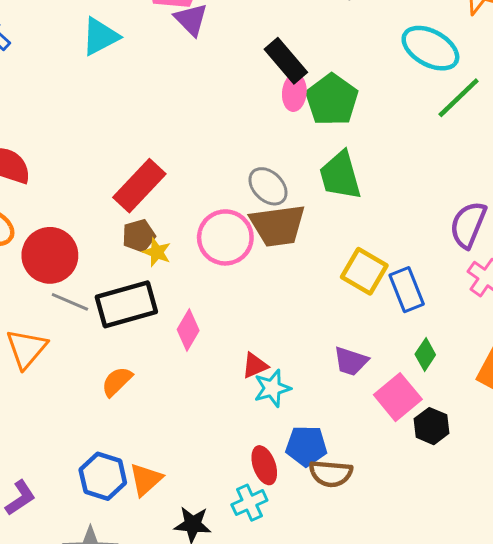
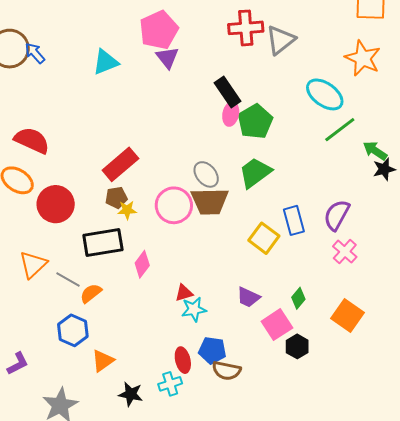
green trapezoid: (340, 175) -> (255, 173), turned 63
yellow star: (157, 252) -> (127, 210), turned -30
blue rectangle: (407, 290) -> (294, 220), moved
gray line: (70, 302) -> (68, 280), moved
blue hexagon: (103, 476) -> (73, 330), moved

